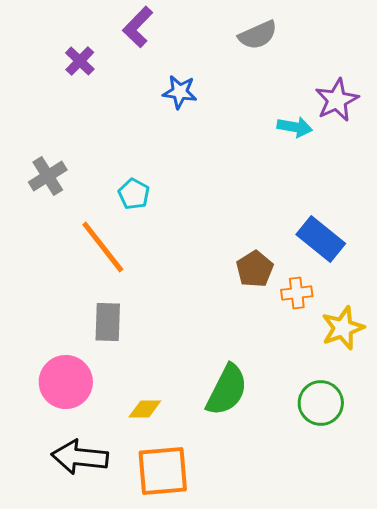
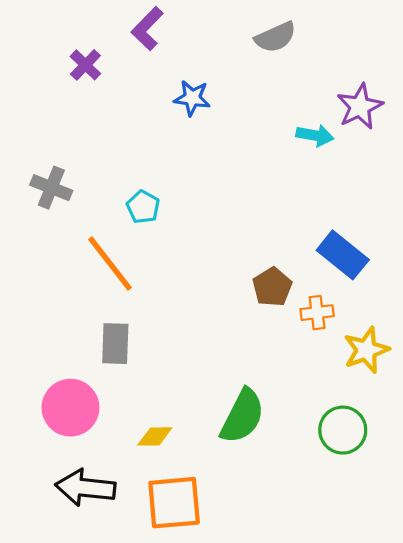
gray cross: (48, 176) -> (51, 188), turned -36

